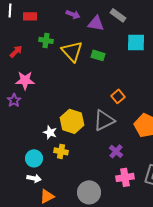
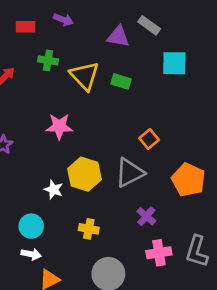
purple arrow: (73, 14) -> (63, 20), moved
pink star: (25, 80) -> (59, 126), moved
yellow cross: (61, 151) -> (89, 229), moved

